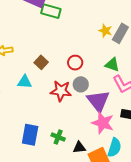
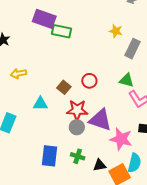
yellow star: (105, 31) -> (116, 31), moved
brown square: (41, 62) -> (64, 87), moved
gray circle: (81, 84) -> (77, 127), moved
purple triangle: (98, 101) -> (100, 120), moved, turned -30

